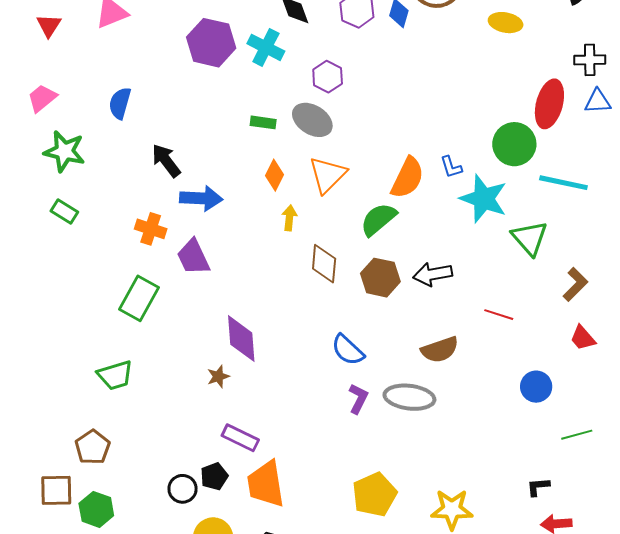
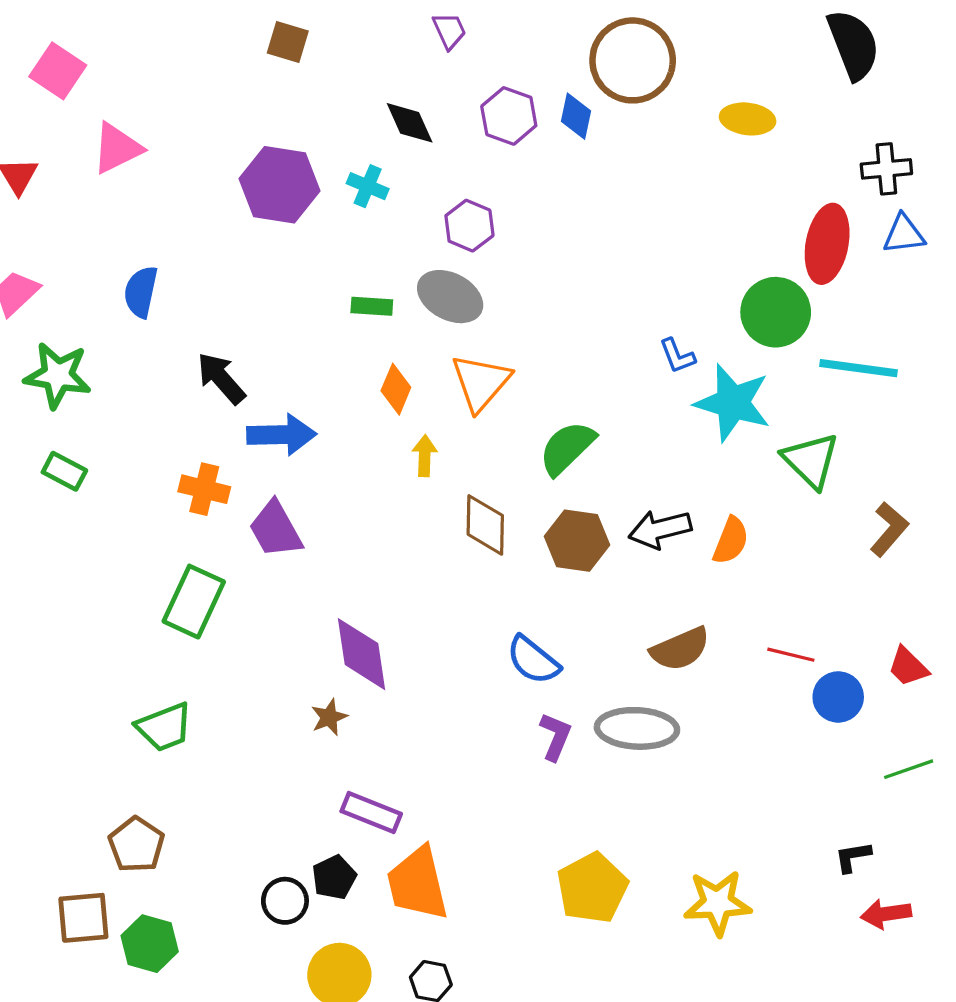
cyan cross: (266, 47) -> (368, 186), size x0.7
orange semicircle: (408, 178) -> (731, 541), moved, size x0.7
red line: (499, 315) -> (791, 655), moved
red trapezoid: (583, 338) -> (908, 667), moved

